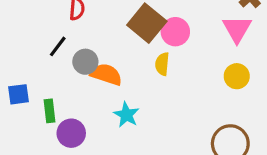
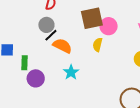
brown square: (147, 23) -> (92, 18), turned 30
black line: (58, 46) -> (51, 35), moved
gray circle: (85, 62) -> (46, 25), moved

